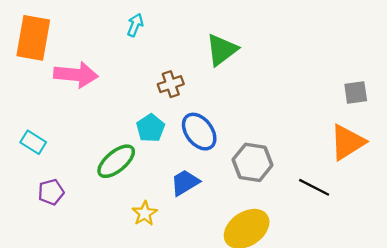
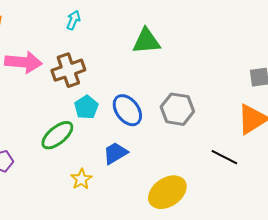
green triangle: (222, 50) -> (146, 41), turned 32
brown cross: (171, 84) -> (68, 70), moved, size x1.5
gray hexagon: (253, 162) -> (177, 109), moved

